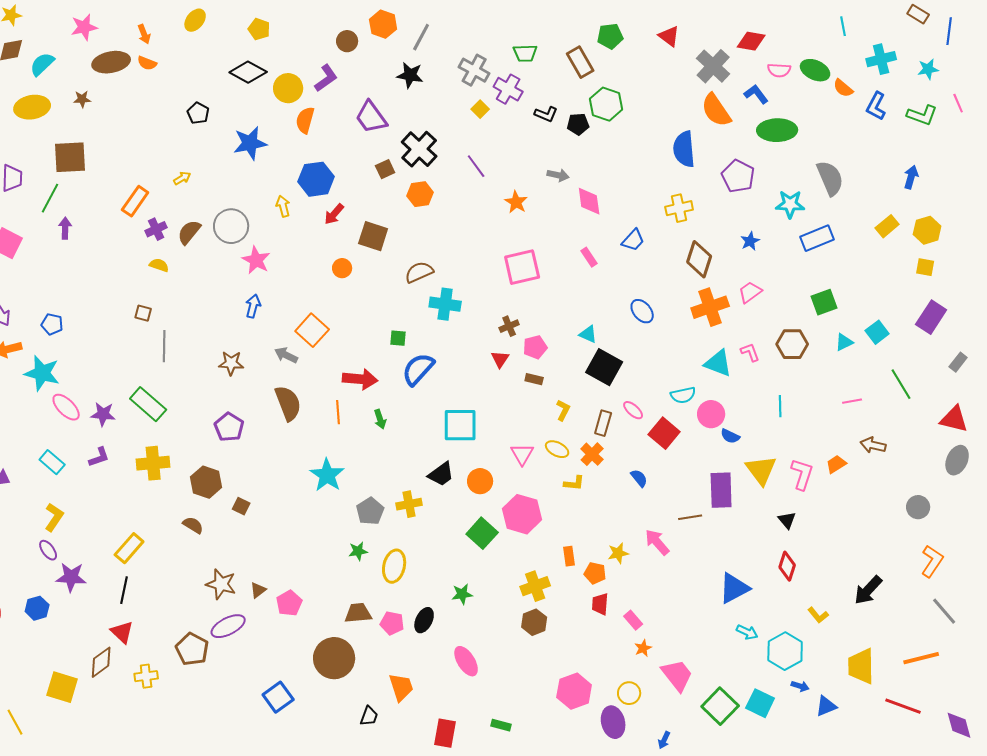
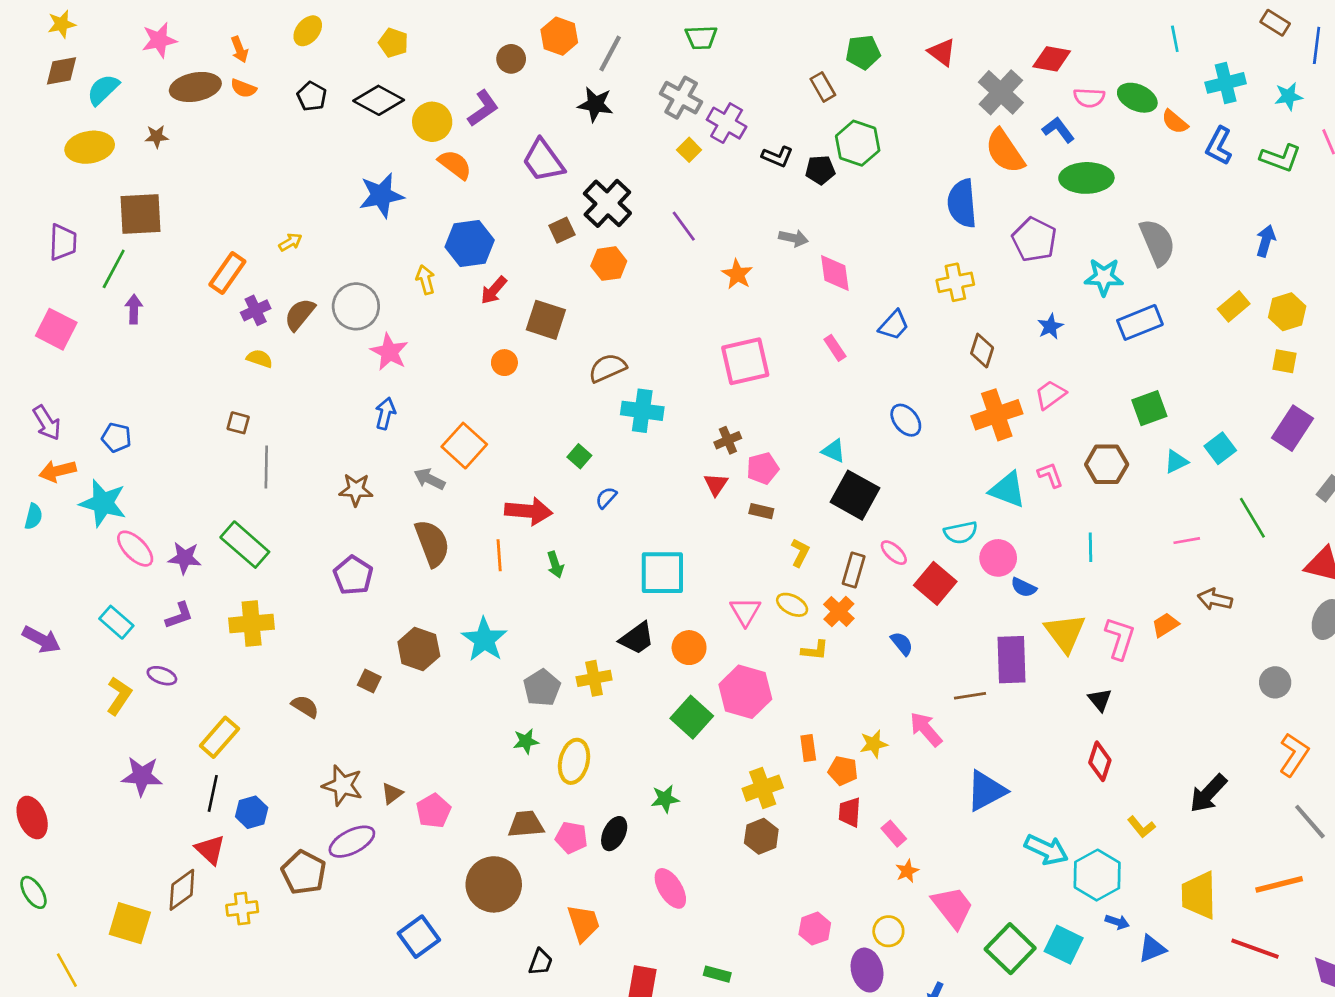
green trapezoid: (525, 53) -> (701, 37), moved
brown rectangle: (580, 62) -> (823, 87), size x0.7
black pentagon: (198, 113) -> (312, 96), moved
orange semicircle: (305, 120) -> (455, 165), turned 112
brown diamond: (699, 259) -> (982, 351), size x0.7
green square: (398, 338) -> (579, 456), turned 36
blue semicircle: (418, 369) -> (606, 498), size x0.5
brown hexagon: (206, 482) -> (419, 649), moved
purple ellipse: (48, 550) -> (162, 676), moved, turned -35
blue triangle: (734, 588) -> (986, 791), moved
blue hexagon: (37, 608) -> (252, 812), moved
cyan arrow: (747, 632) -> (1046, 850), size x1.5
pink hexagon: (574, 691) -> (815, 929), size x0.7

